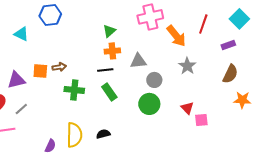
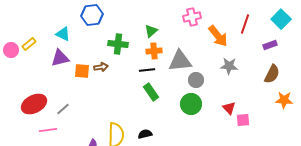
pink cross: (150, 17) -> (192, 17), size x0.7
gray triangle: (138, 61) -> (180, 61), size x1.4
gray star: (187, 66) -> (229, 66), turned -30
purple triangle: (16, 80) -> (60, 58), moved
green cross: (74, 90) -> (118, 44), moved

